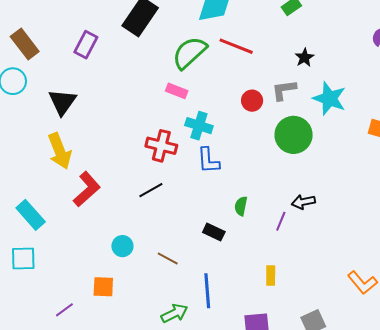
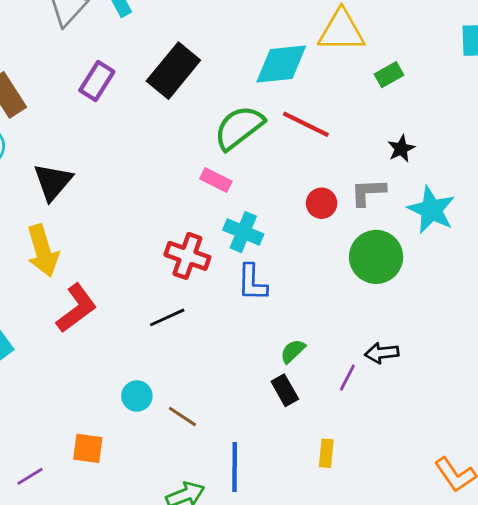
purple rectangle: (86, 45) -> (97, 81), moved
green semicircle: (241, 206) -> (293, 351), turned 30
black rectangle: (214, 232) -> (285, 390), moved, turned 30
cyan circle: (122, 246) -> (137, 396), moved

